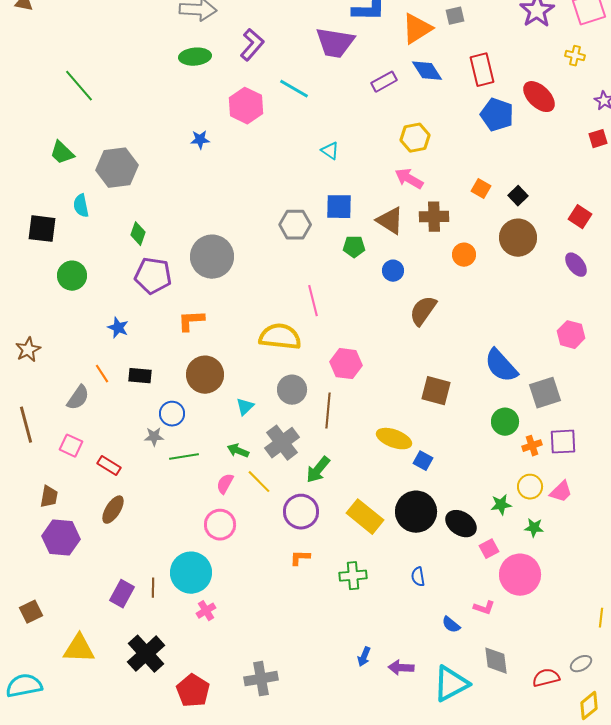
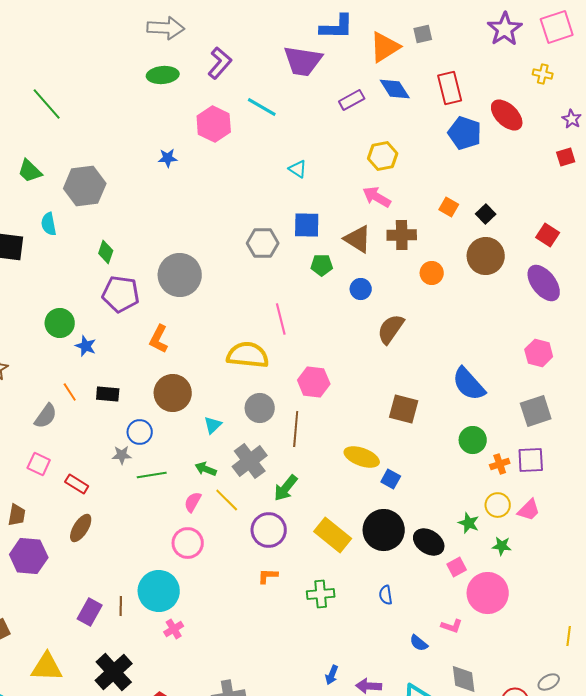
purple ellipse: (576, 265) -> (544, 283), size x1.5
green circle: (72, 276) -> (60, 323), moved
orange L-shape: (191, 321) -> (159, 339), turned -60
gray square: (545, 393) -> (536, 411), moved
green star: (501, 505) -> (469, 523), turned 30

